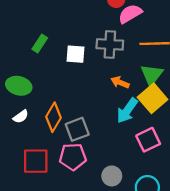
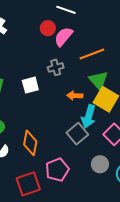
gray cross: (110, 44) -> (56, 67), size x0.7
gray square: (77, 129) -> (77, 134), moved
gray circle: (112, 176) -> (100, 164), moved

